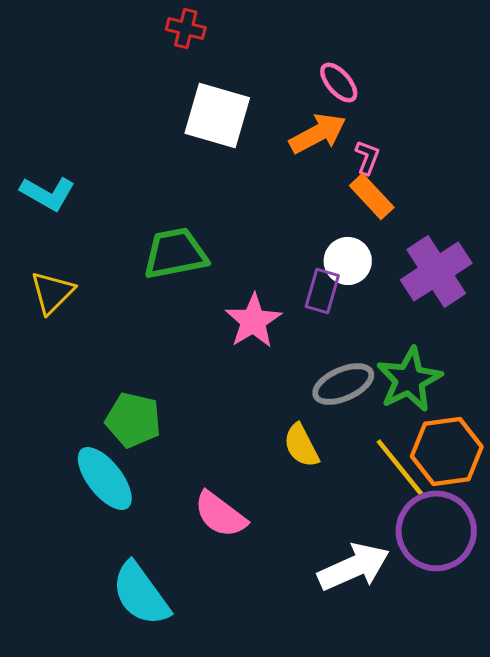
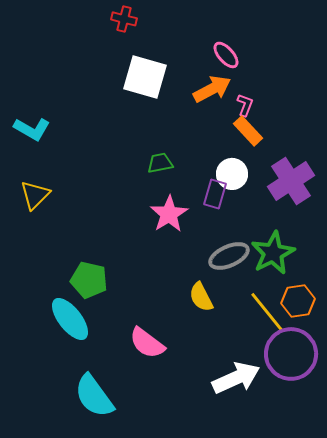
green trapezoid: (175, 253) -> (160, 163), moved, size x0.6
orange hexagon: (447, 451) -> (298, 301), size x0.7

